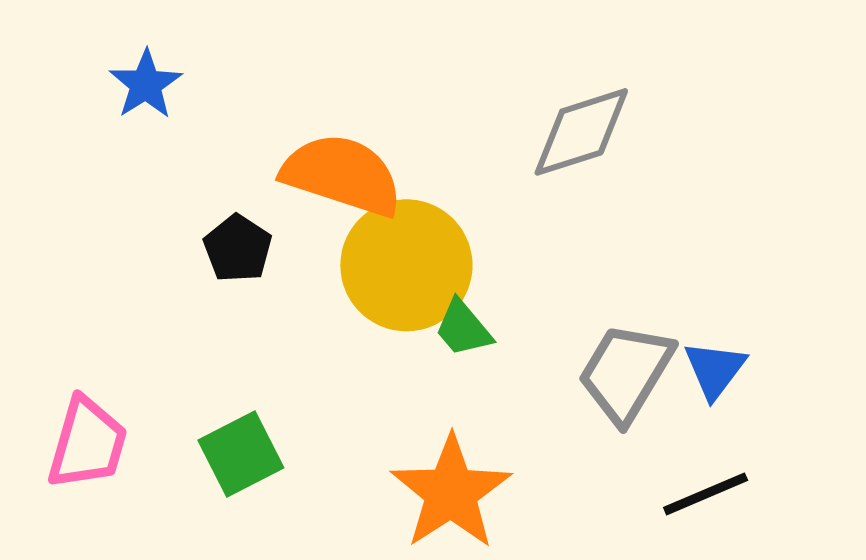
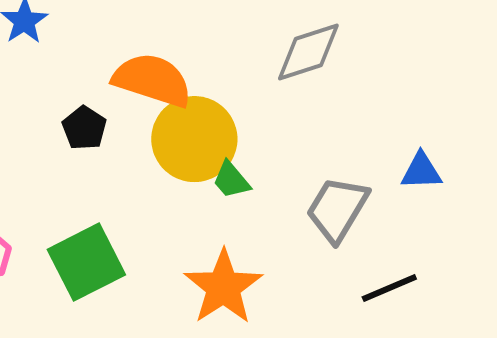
blue triangle: (715, 370) -> (421, 171), moved, turned 51
green square: (241, 454) -> (86, 262), size x1.4

